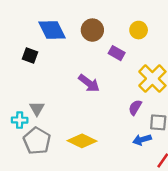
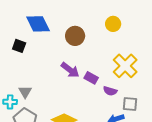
brown circle: (92, 30) -> (75, 36), moved
purple rectangle: (117, 53) -> (91, 78), moved
purple semicircle: (135, 107) -> (110, 91), turned -104

